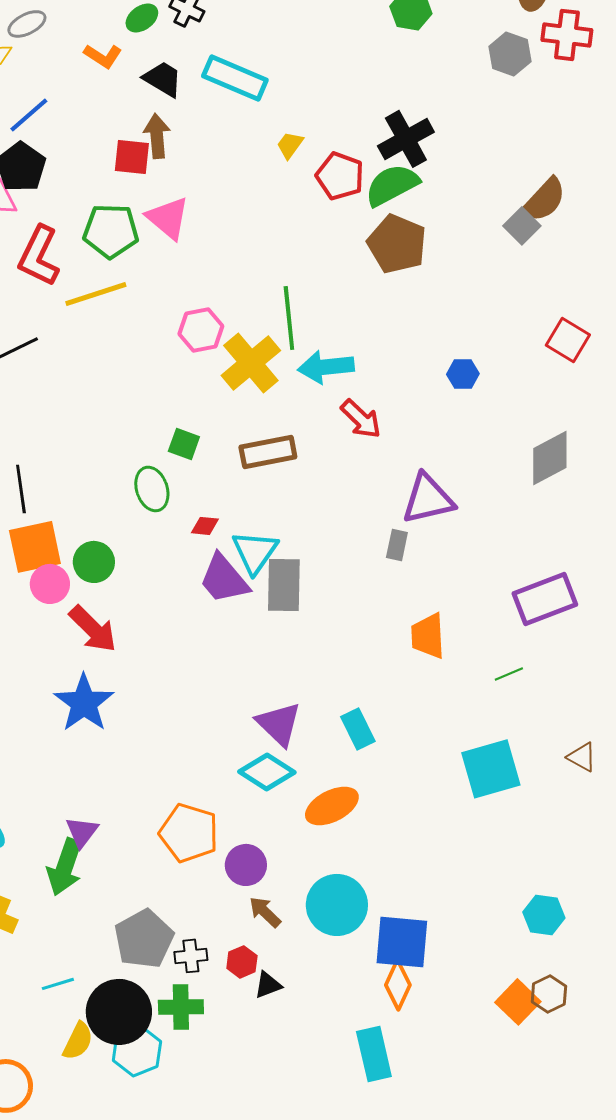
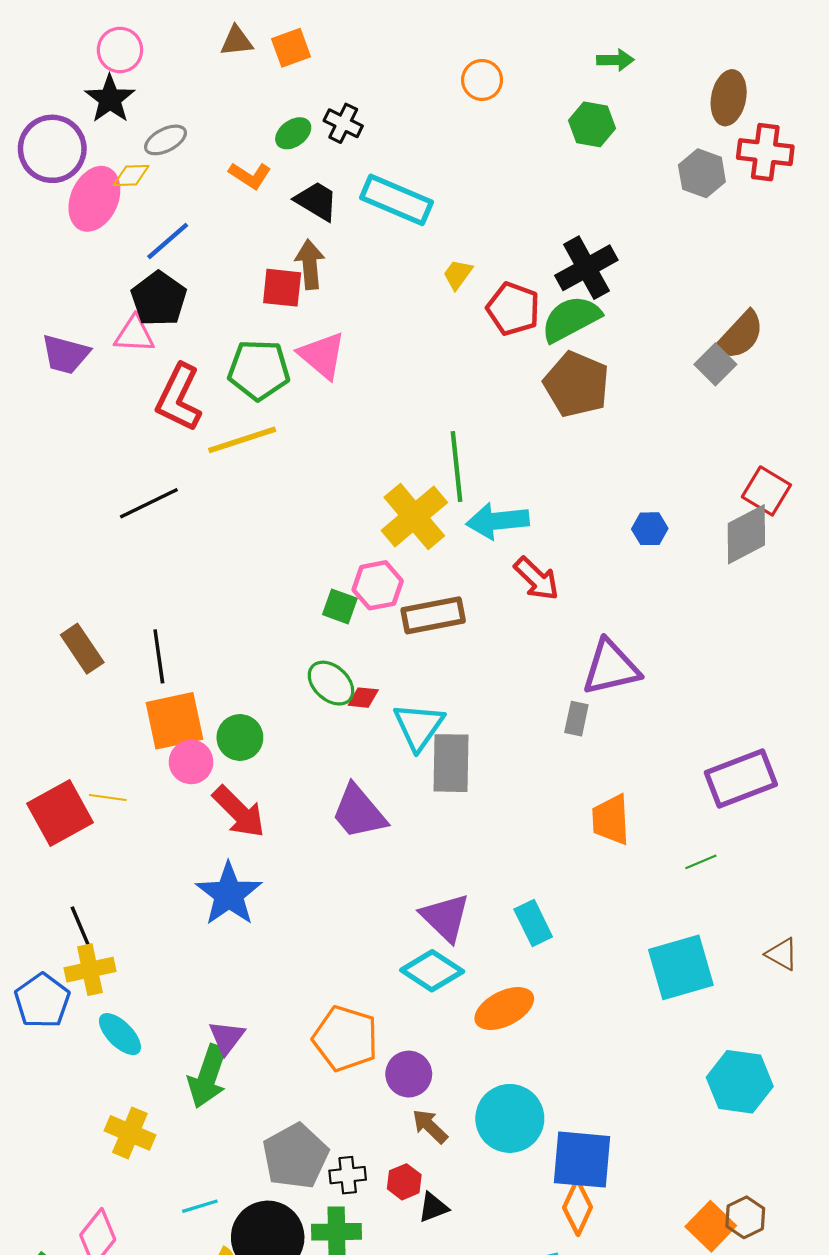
pink hexagon: (201, 330) -> (378, 585), moved
gray diamond: (550, 458) -> (746, 534), moved
green ellipse: (152, 489) -> (331, 683), moved, turned -30
purple trapezoid: (224, 579) -> (359, 812), moved
cyan hexagon: (544, 915) -> (740, 1082), moved, size x1.4

